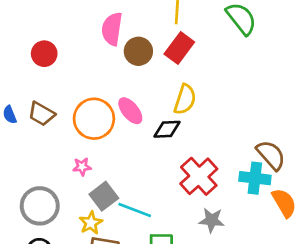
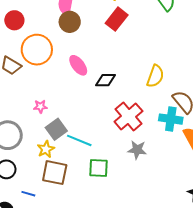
brown circle: (138, 51) -> (70, 22), moved
yellow semicircle: (185, 99) -> (155, 76), moved
orange circle: (94, 119) -> (37, 50), moved

